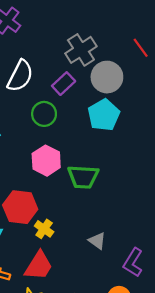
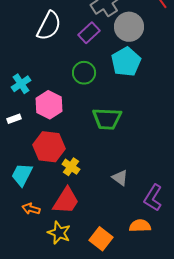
green circle: (44, 114) -> (84, 73), moved
pink hexagon: (46, 161) -> (49, 105), moved

